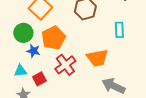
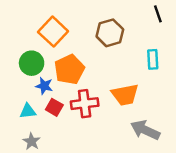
red cross: (65, 65) -> (85, 104), turned 30
red square: (39, 79) -> (54, 107), moved, turned -32

